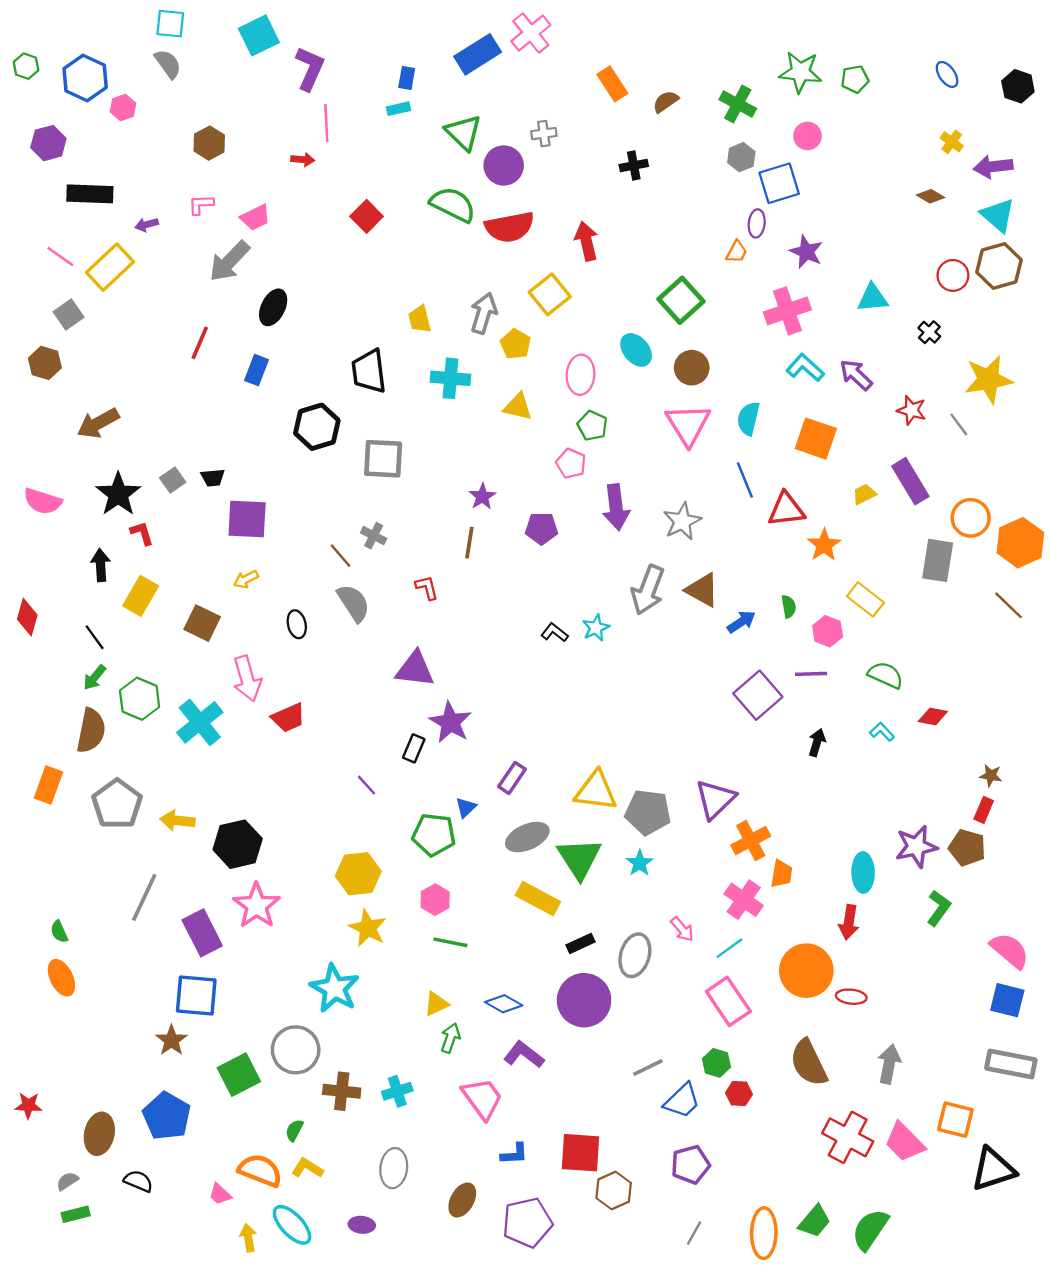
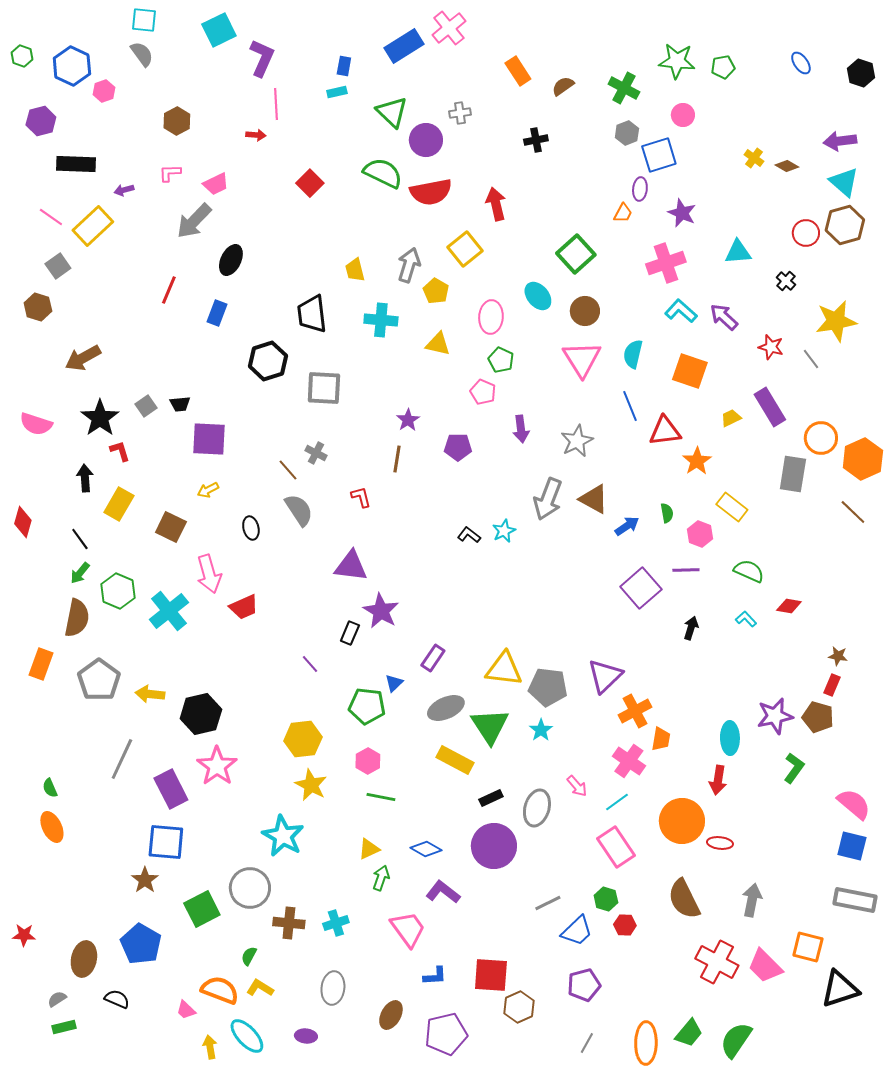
yellow cross: (952, 142) -> (754, 158), moved
purple arrow: (616, 507) -> (521, 429), size x0.7

